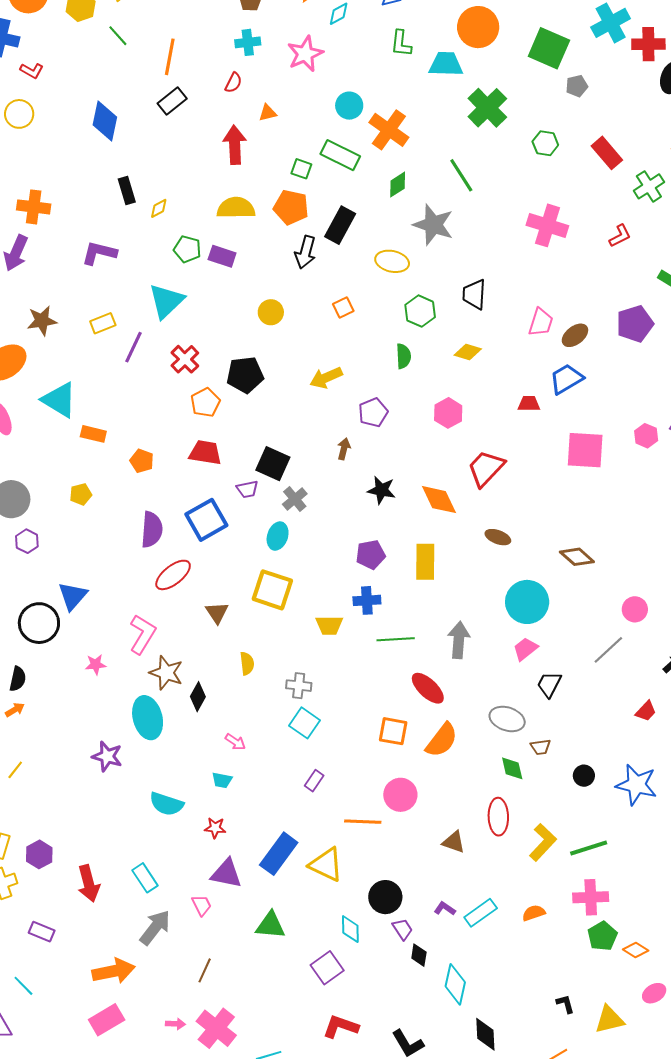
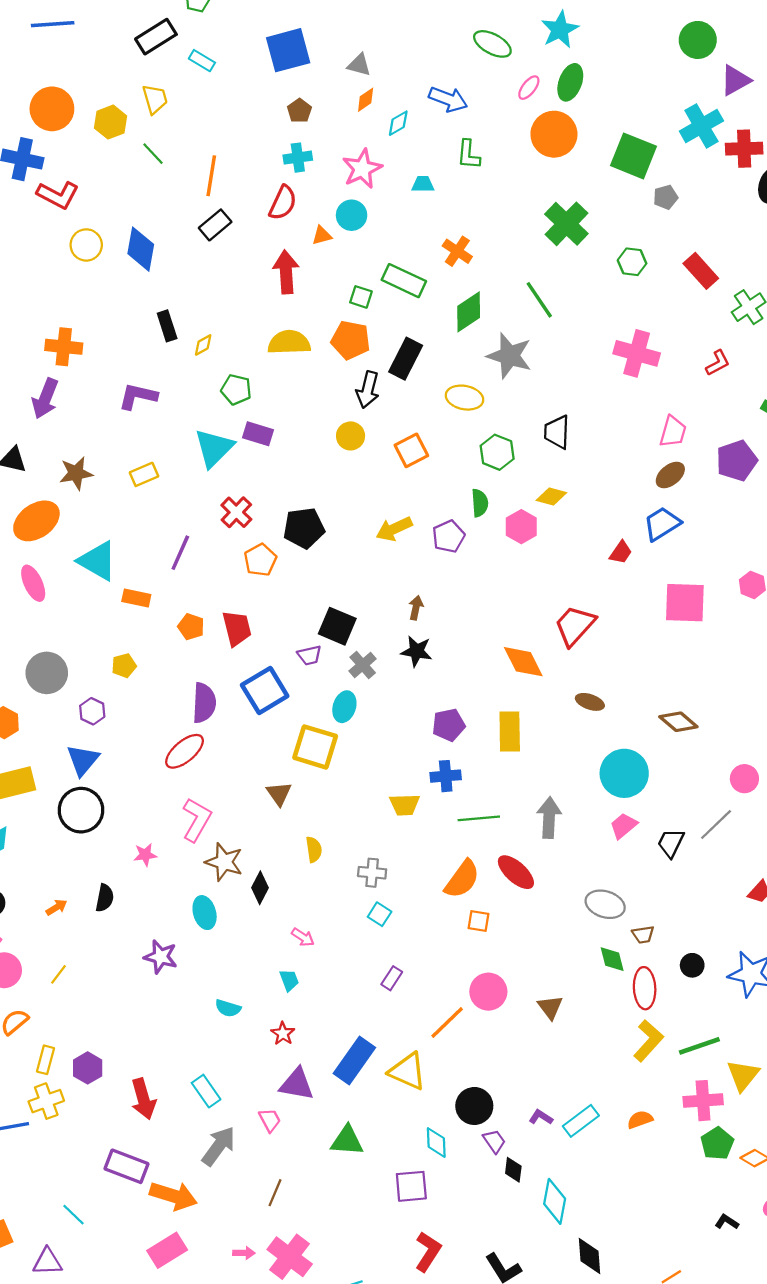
cyan trapezoid: (446, 64) -> (423, 184), moved, size x0.6
red L-shape: (32, 71) -> (58, 195), size x1.6
red semicircle: (233, 83) -> (283, 203), size x1.5
cyan circle: (349, 106) -> (352, 215), moved
yellow circle: (19, 114) -> (86, 245), moved
orange cross: (389, 130) -> (457, 251), size x0.7
green diamond: (398, 185) -> (469, 312), size x1.4
purple rectangle: (222, 256) -> (258, 434), moved
orange square: (343, 308) -> (411, 450), size x1.4
yellow circle: (271, 312) -> (351, 436), moved
pink trapezoid: (541, 322) -> (673, 432), moved
purple line: (134, 347) -> (180, 553), moved
red trapezoid: (529, 404) -> (621, 552), turned 125
purple pentagon: (373, 412) -> (448, 536), moved
pink hexagon: (448, 413) -> (521, 527), moved
red trapezoid: (205, 453) -> (237, 628), moved, turned 68
black star: (381, 490) -> (417, 651), moved
purple hexagon: (27, 541) -> (92, 711), moved
red ellipse: (173, 575) -> (185, 751), moved
yellow square: (272, 590) -> (315, 747), moved
blue triangle: (73, 596) -> (83, 760), moved
black semicircle: (18, 679) -> (105, 898), moved
black trapezoid: (549, 684) -> (671, 843), moved
cyan ellipse: (148, 718) -> (205, 913), size x0.7
cyan square: (305, 723) -> (380, 914), size x0.7
orange square: (393, 731) -> (479, 921), size x0.7
orange semicircle: (442, 740) -> (462, 879), moved
cyan trapezoid: (222, 780) -> (289, 980), turned -120
cyan semicircle: (166, 804) -> (228, 1008), size x0.7
red ellipse: (498, 817) -> (645, 988), moved
orange line: (363, 822) -> (447, 1023), turned -45
red star: (215, 828) -> (283, 1034), turned 30
brown triangle: (454, 842) -> (550, 1007), moved, turned 35
purple rectangle: (42, 932) -> (127, 1166), moved, size x1.5
purple square: (327, 968) -> (411, 1186), turned 32
orange arrow: (113, 971) -> (173, 1196), turned 30
black L-shape: (565, 1004) -> (727, 1222), moved, turned -40
yellow triangle: (609, 1020) -> (743, 1075), moved, turned -36
red L-shape: (341, 1027) -> (428, 1252), turned 105

